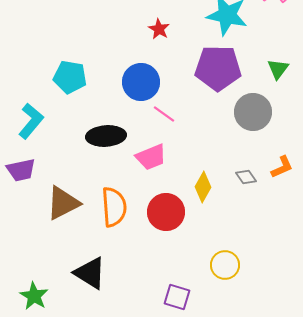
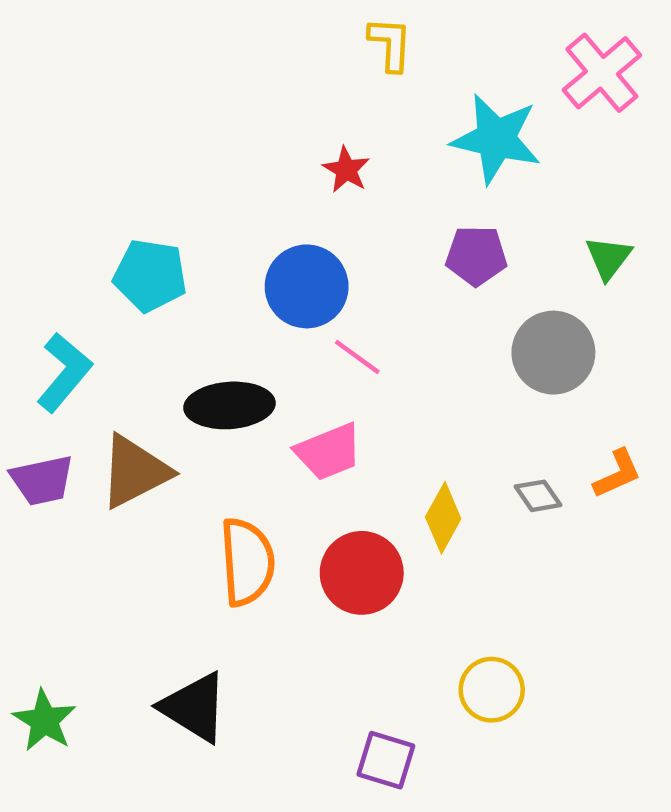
purple pentagon: (218, 68) -> (476, 256), size x0.6
brown triangle: (63, 203) -> (135, 472), moved
green star: (34, 296) -> (44, 721), moved

